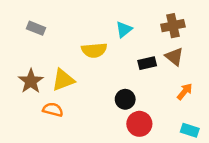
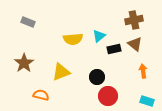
cyan triangle: (124, 30) -> (99, 36), moved
yellow triangle: (63, 80) -> (61, 72), moved
orange arrow: (185, 92) -> (143, 71), turned -48
orange semicircle: (53, 110) -> (41, 95), moved

